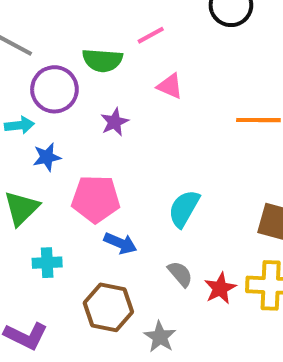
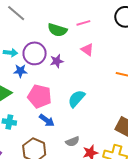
purple circle: (54, 89) -> (35, 53), moved
cyan semicircle: (184, 209) -> (77, 99), moved
gray semicircle: (180, 274) -> (72, 141), turned 96

